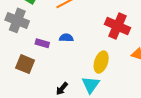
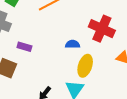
blue semicircle: (66, 38) -> (73, 44), moved

